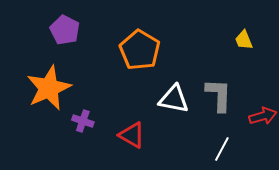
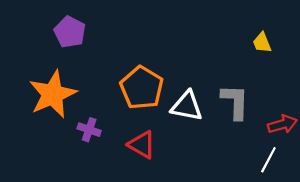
orange pentagon: (140, 50) -> (142, 88), moved
white line: (222, 149) -> (268, 160), moved

